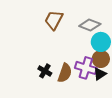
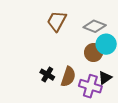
brown circle: (101, 59) -> (93, 53), moved
purple cross: (86, 68) -> (90, 86), moved

